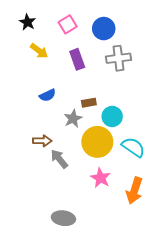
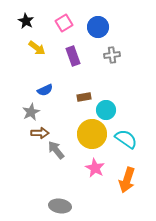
gray cross: (119, 58) -> (112, 55), size x0.7
gray star: (73, 119) -> (31, 112), moved

